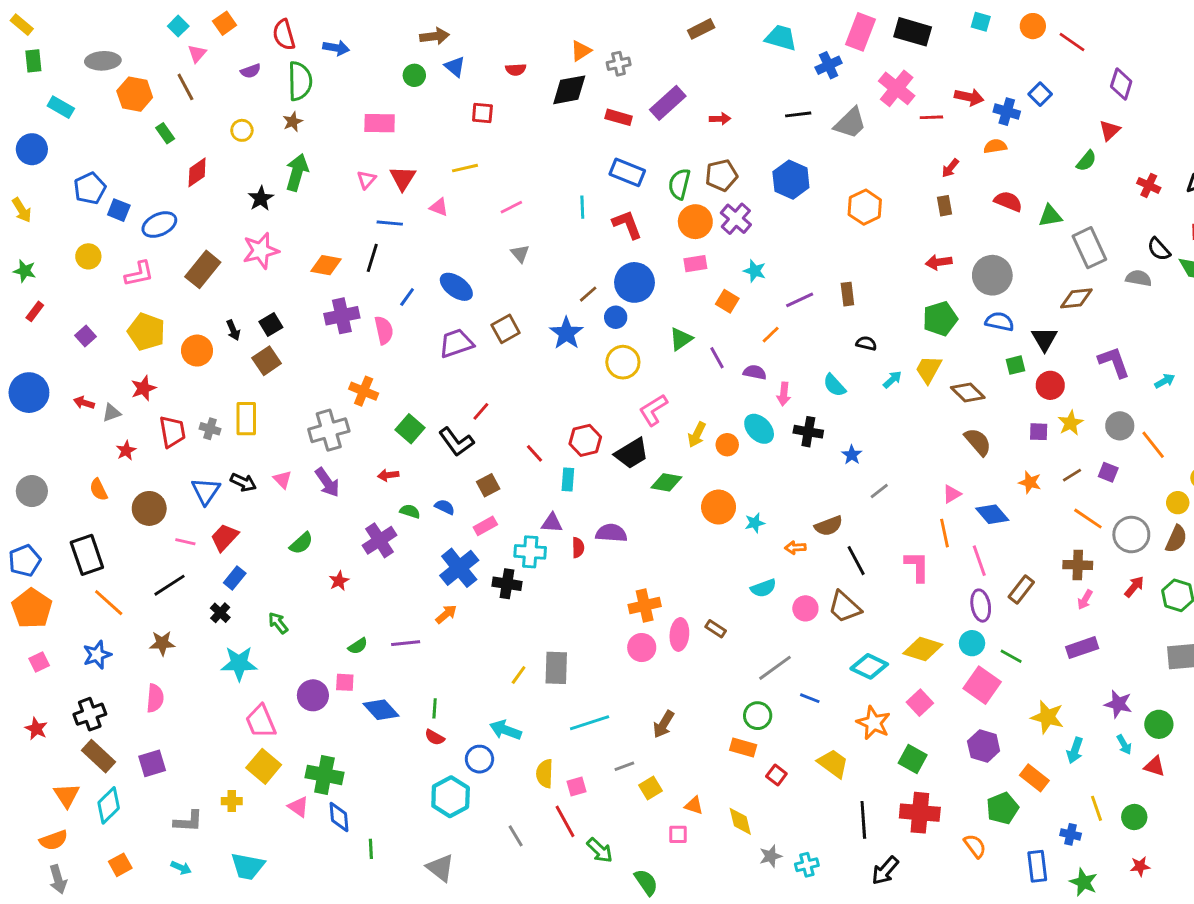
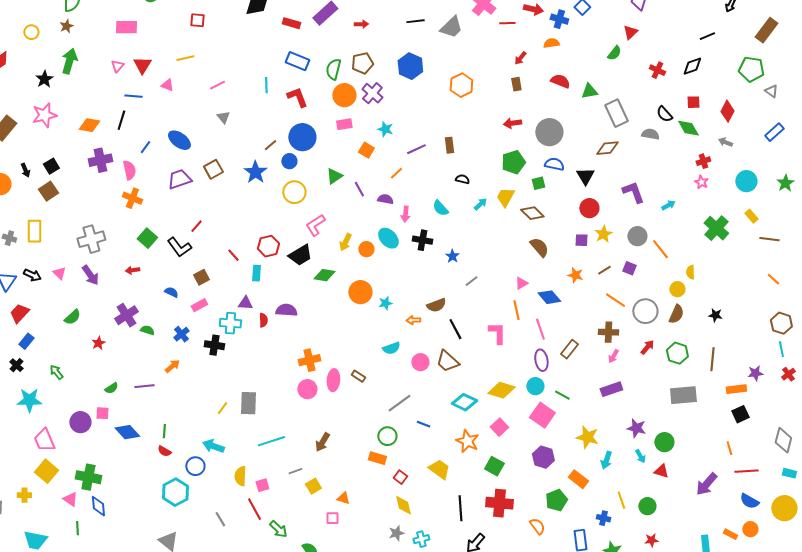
green square: (1015, 365) -> (538, 183), moved
orange cross: (364, 391) -> (132, 198), moved
green semicircle: (410, 511) -> (147, 330), moved
blue cross: (459, 568) -> (181, 334), size x0.6
yellow diamond: (740, 821) -> (403, 505), moved
green line: (371, 849) -> (77, 528), moved

